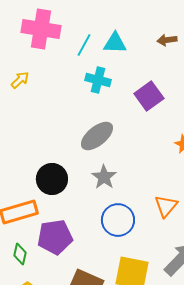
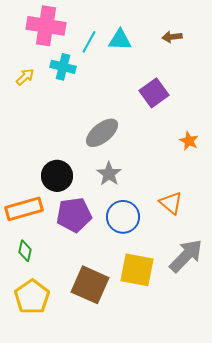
cyan cross: (98, 80) -> (63, 67), moved
orange triangle: (166, 206) -> (171, 203), turned -30
purple pentagon: (55, 237) -> (74, 215), moved

